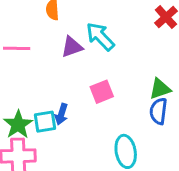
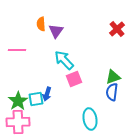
cyan arrow: (100, 36) -> (64, 60), moved
purple triangle: (72, 47) -> (56, 31), moved, turned -35

